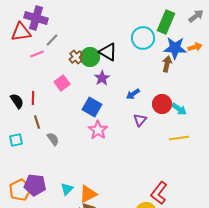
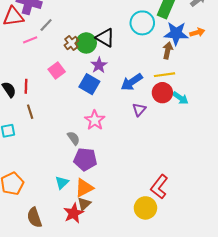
blue arrow: (133, 94) -> (132, 82), size x1.5
blue square: (92, 107) -> (89, 84), moved
yellow line: (179, 138) -> (164, 75), moved
gray semicircle: (53, 139) -> (74, 138), moved
purple pentagon: (35, 185) -> (85, 159), moved

